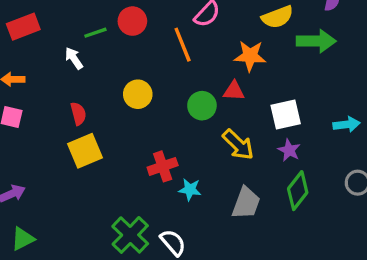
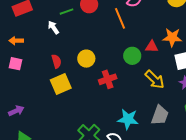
orange star: (250, 56) -> (172, 37), moved
yellow circle: (138, 94) -> (86, 59), moved
red cross: (163, 166) -> (108, 79), moved
cyan star: (190, 190) -> (128, 119), moved, size x1.5

